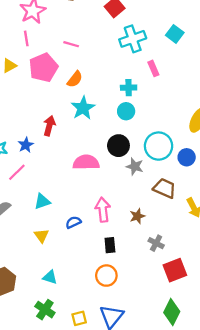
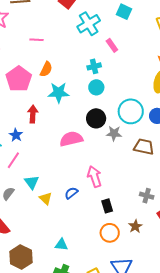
pink pentagon: (43, 67) -> (19, 79), moved
cyan star: (83, 108) -> (59, 93), turned -30
cyan triangle: (42, 201) -> (32, 182), moved, turned -35
brown star: (137, 216) -> (135, 226), moved
yellow triangle: (41, 236) -> (46, 198), moved

